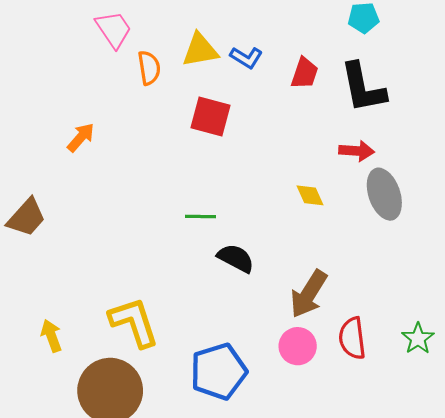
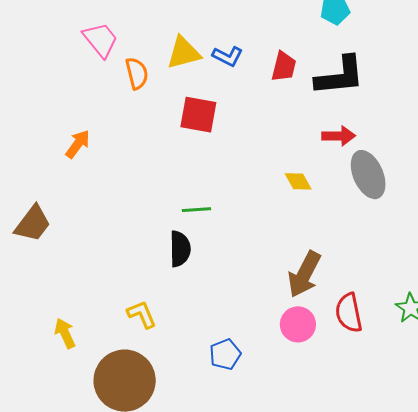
black L-shape: (363, 88) -> (340, 76), turned -80
black semicircle: (236, 258) -> (180, 249), moved, turned 66
yellow L-shape: (134, 322) -> (142, 314), size x0.6
blue pentagon: (219, 372) -> (225, 354), size x0.6

